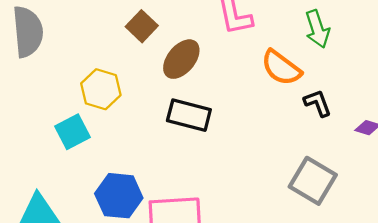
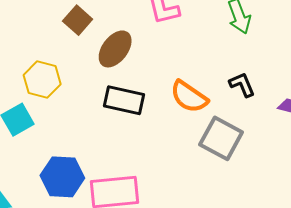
orange semicircle: (281, 68) -> (189, 97), moved
gray square: (313, 181) -> (221, 138), moved

